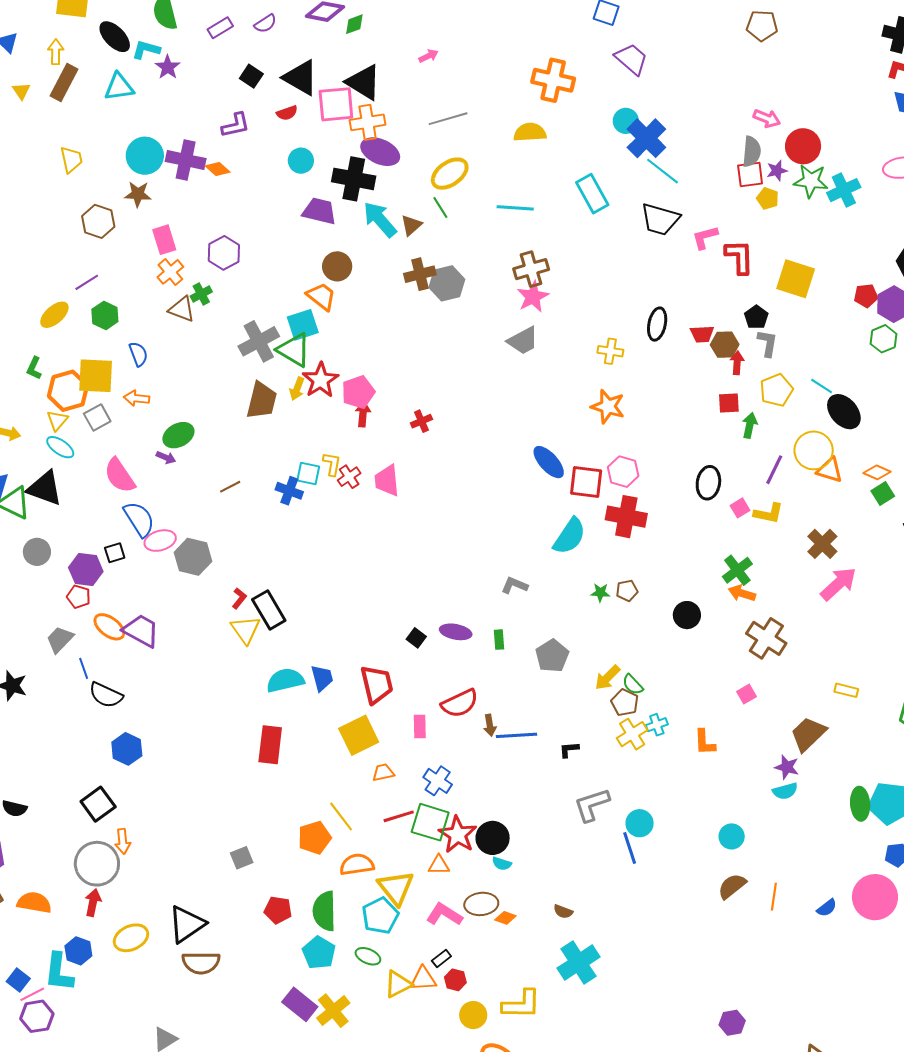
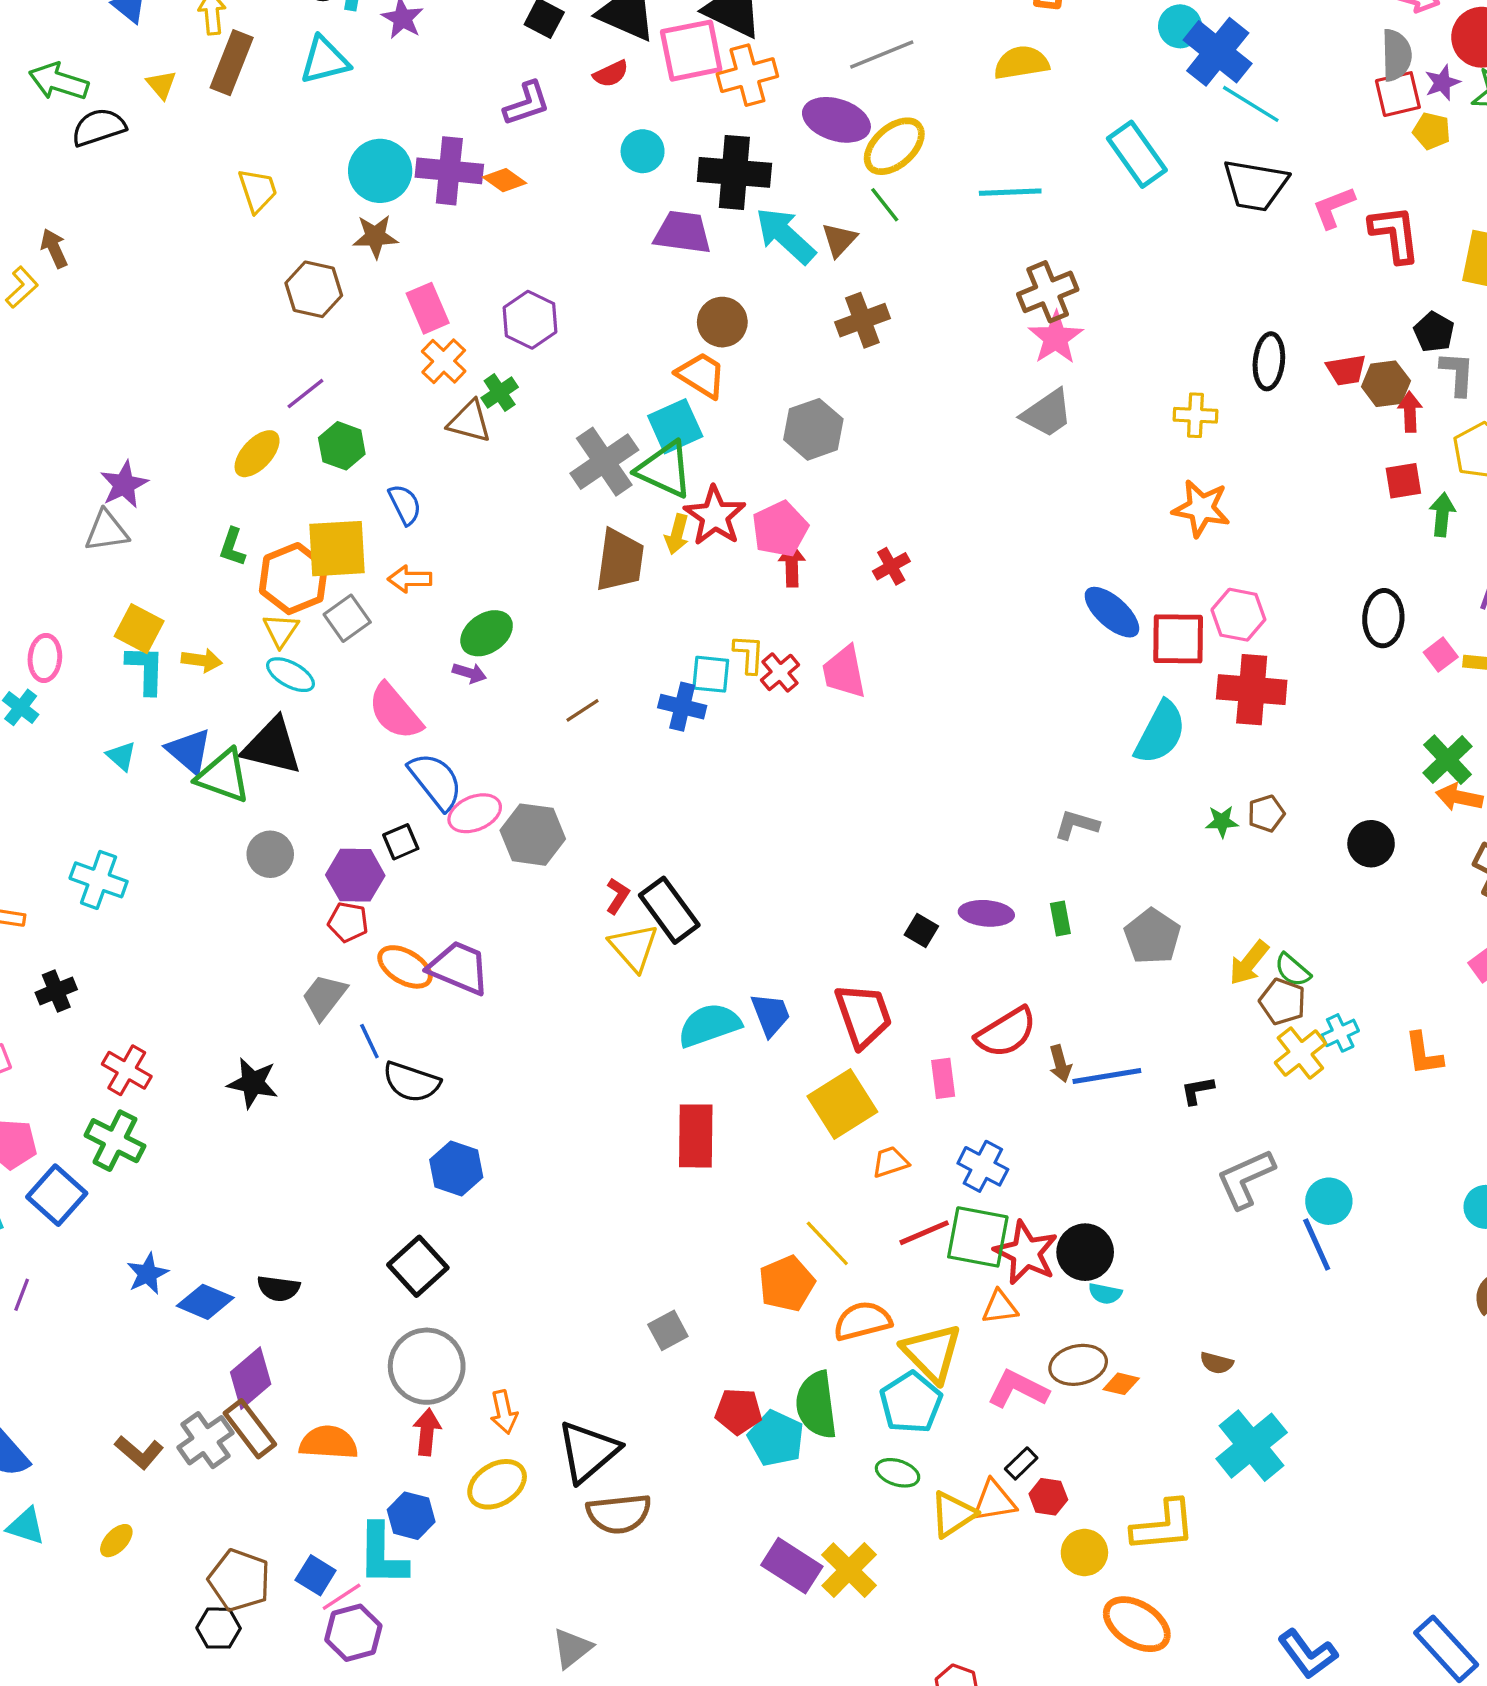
purple ellipse: (380, 152) -> (836, 120), moved
gray hexagon: (447, 283) -> (813, 429), moved
orange arrow: (123, 841) -> (504, 1412), moved
cyan pentagon: (319, 953) -> (776, 1438), moved

